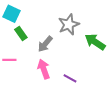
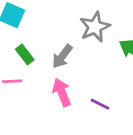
green rectangle: (21, 34) -> (25, 55), moved

